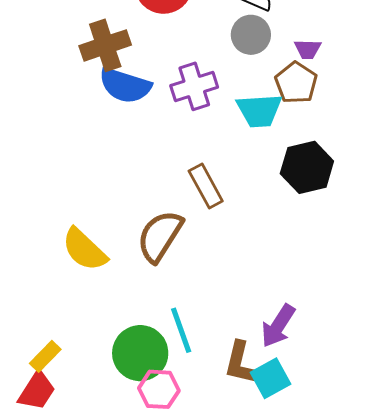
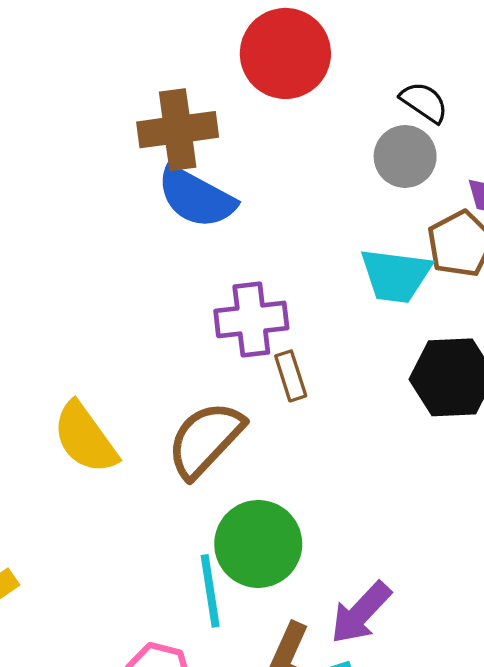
purple cross: (194, 86) -> (251, 319), moved
brown rectangle: (206, 186) -> (291, 376), size x0.7
green circle: (140, 353) -> (258, 544), moved

